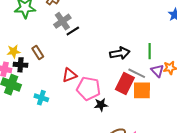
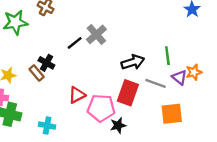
gray cross: (62, 21) -> (96, 34), moved
black cross: (20, 65) -> (46, 63), moved, turned 32
red rectangle: (125, 83) -> (128, 93), moved
orange square: (142, 90) -> (172, 114), moved

